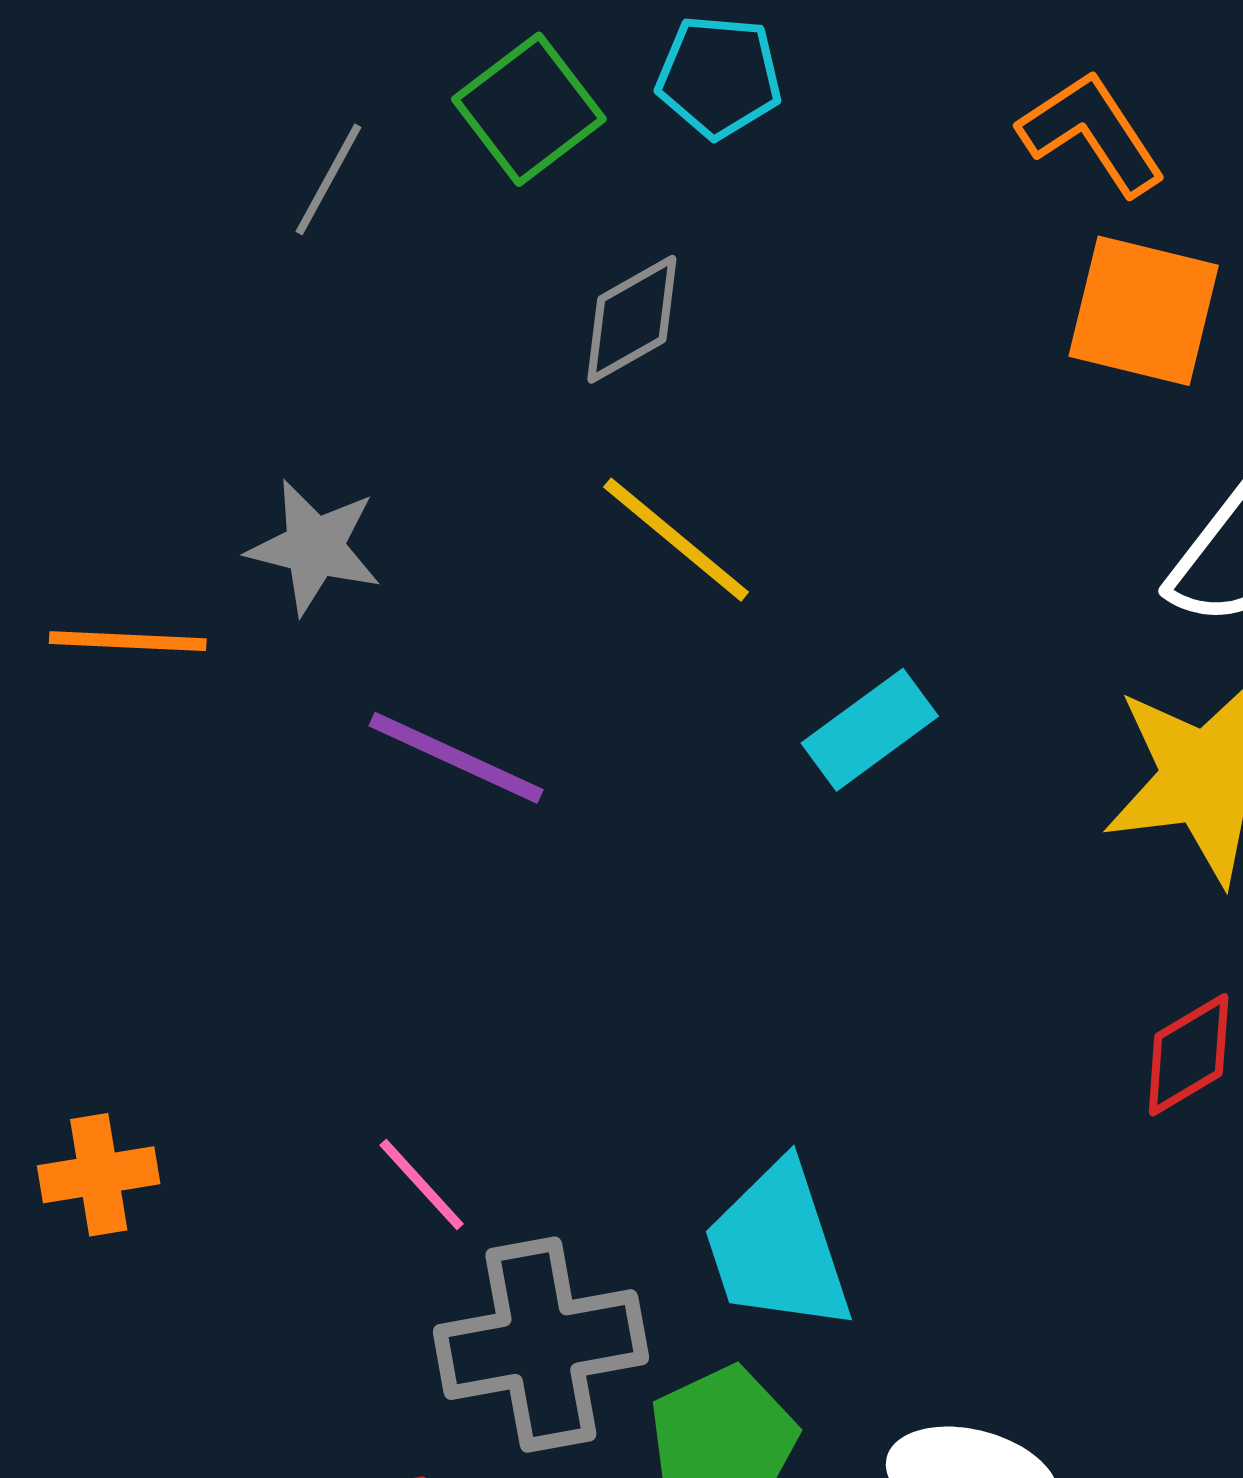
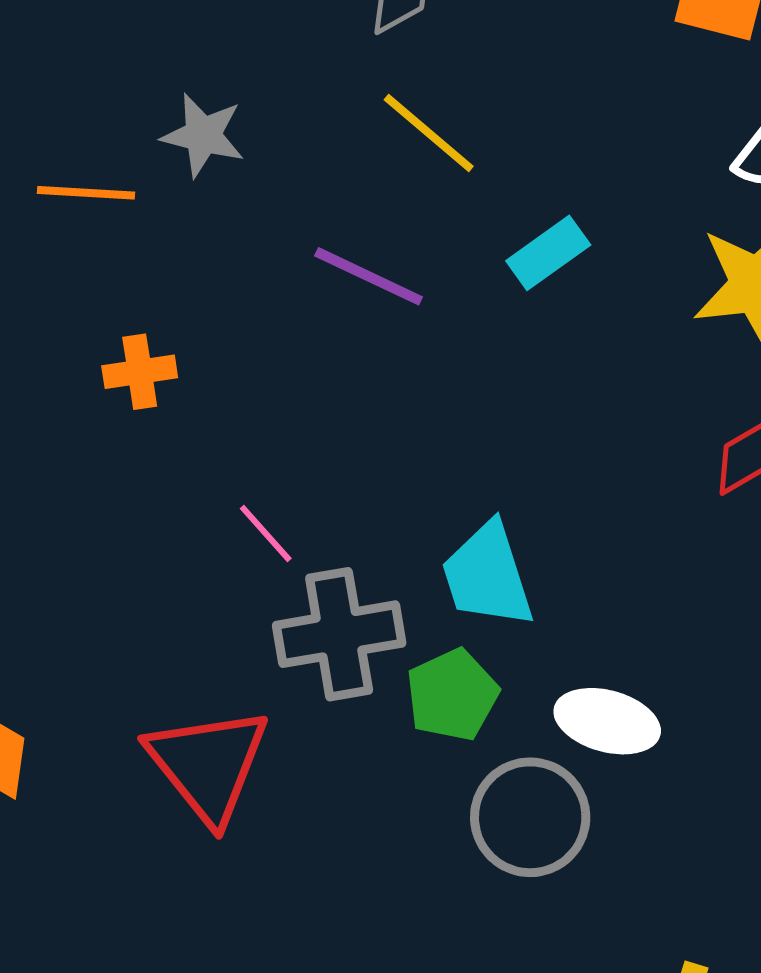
purple line: (456, 758) -> (369, 276), moved
orange cross: (99, 1175) -> (140, 372), moved

